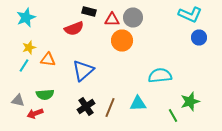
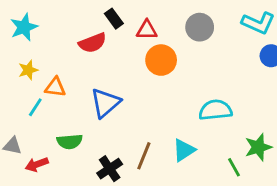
black rectangle: (89, 12) -> (114, 19), turned 40
gray circle: (133, 18) -> (200, 27), moved
cyan line: (24, 66) -> (35, 107), moved
green semicircle: (45, 94) -> (70, 141), moved
cyan triangle: (138, 104) -> (184, 150), turned -30
black cross: (86, 106) -> (110, 169), moved

